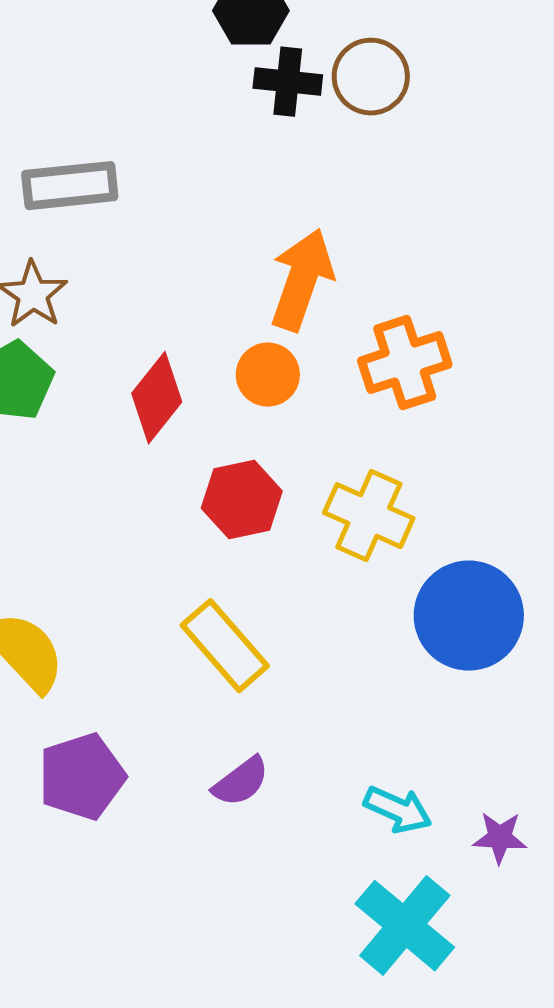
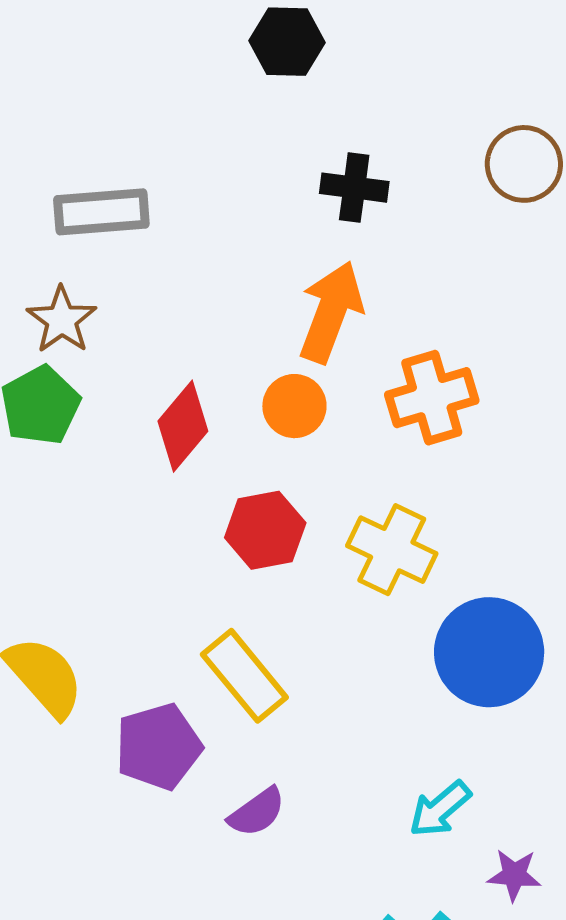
brown circle: (371, 77) -> (524, 164), moved
black cross: (288, 82) -> (354, 188), moved
purple pentagon: (82, 777) -> (159, 747), moved
cyan arrow: (398, 810) -> (440, 809), moved, turned 114

